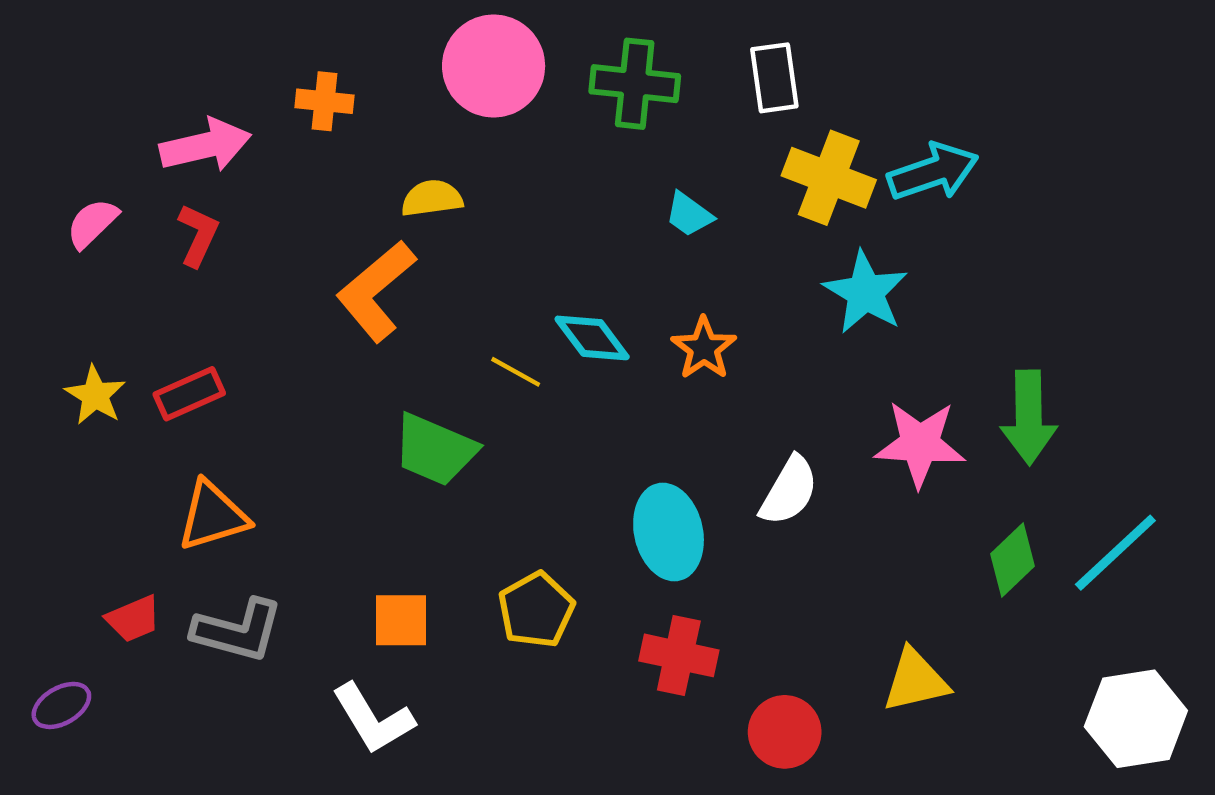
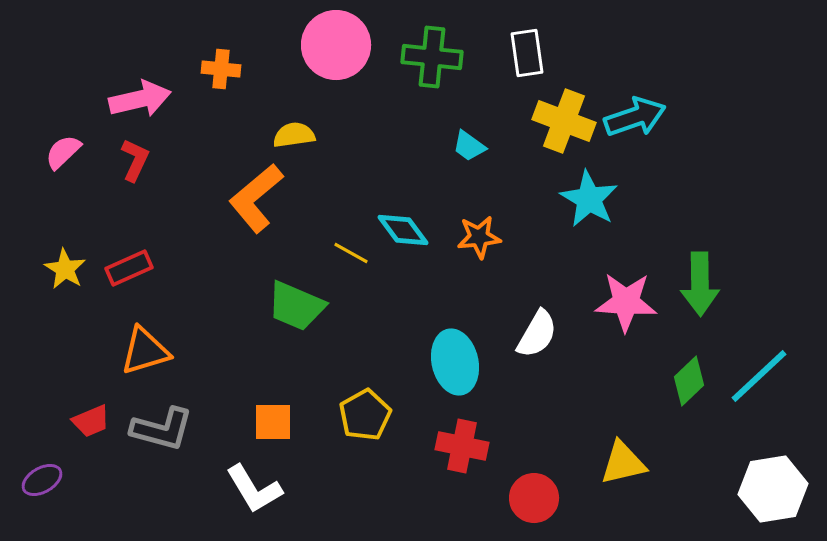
orange star: (704, 348) -> (479, 237), turned 30

